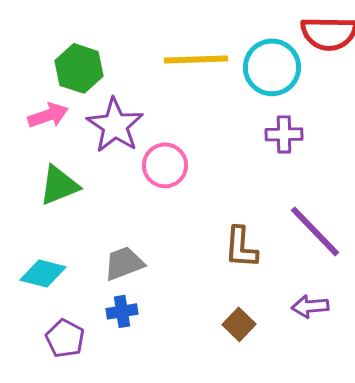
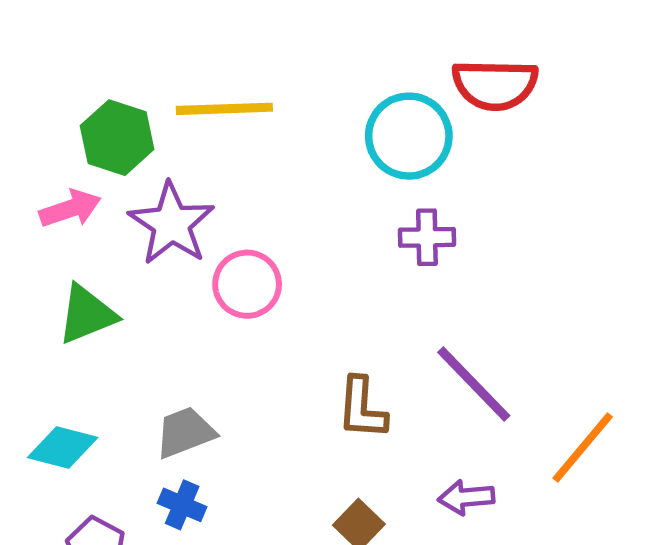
yellow line: (196, 59) -> (224, 109), moved
blue cross: (122, 311) -> (182, 505), turned 32

